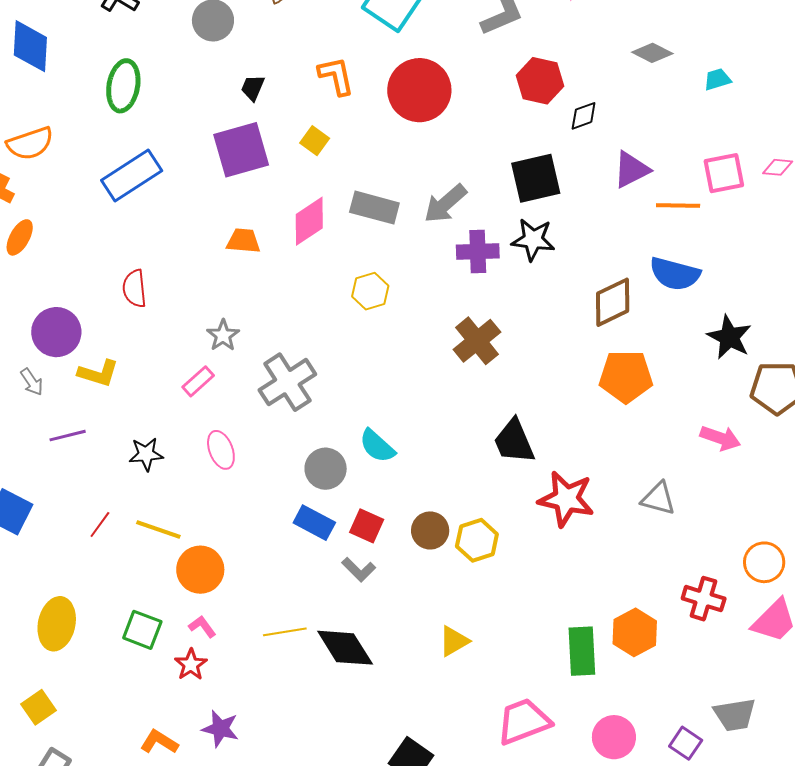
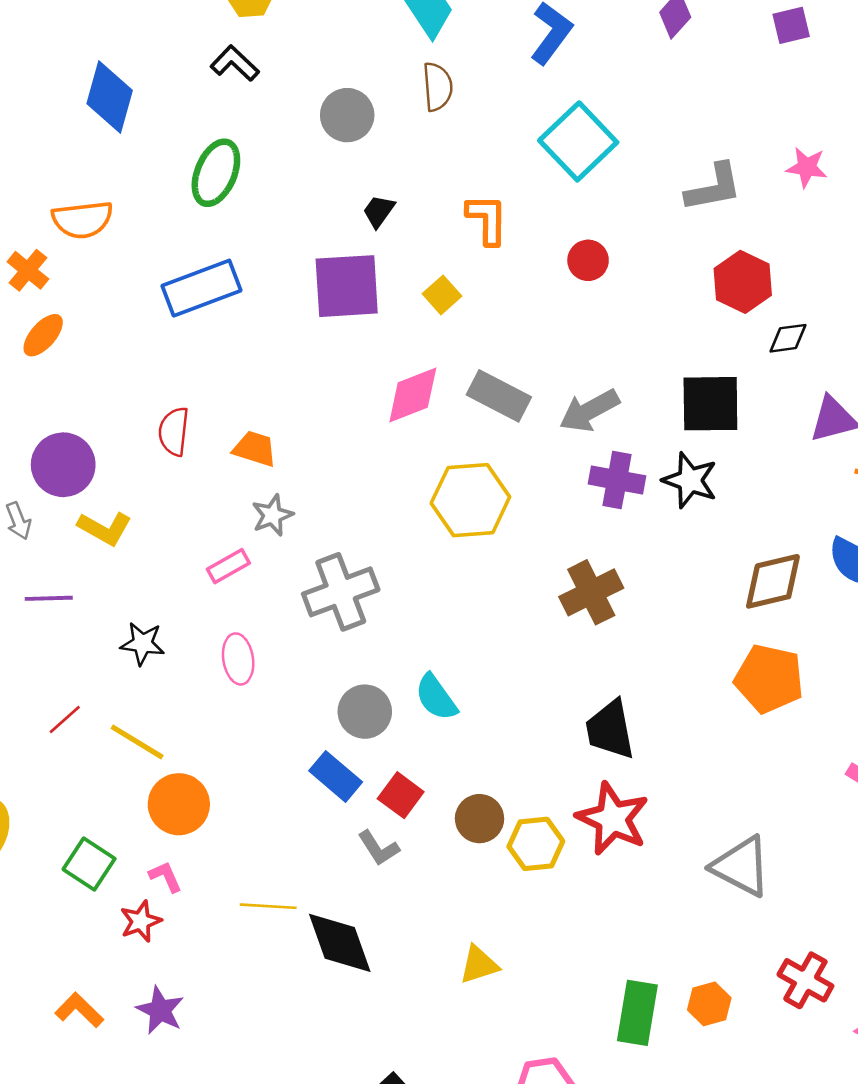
red circle: (419, 90) -> (588, 260), size x0.5
orange trapezoid: (243, 241) -> (255, 449), moved
yellow hexagon: (370, 291) -> (470, 500), size x1.6
gray triangle: (658, 498) -> (741, 866), moved, size x1.4
red star: (566, 499) -> (613, 819), moved
orange hexagon: (635, 632) -> (709, 1004), size x0.7

